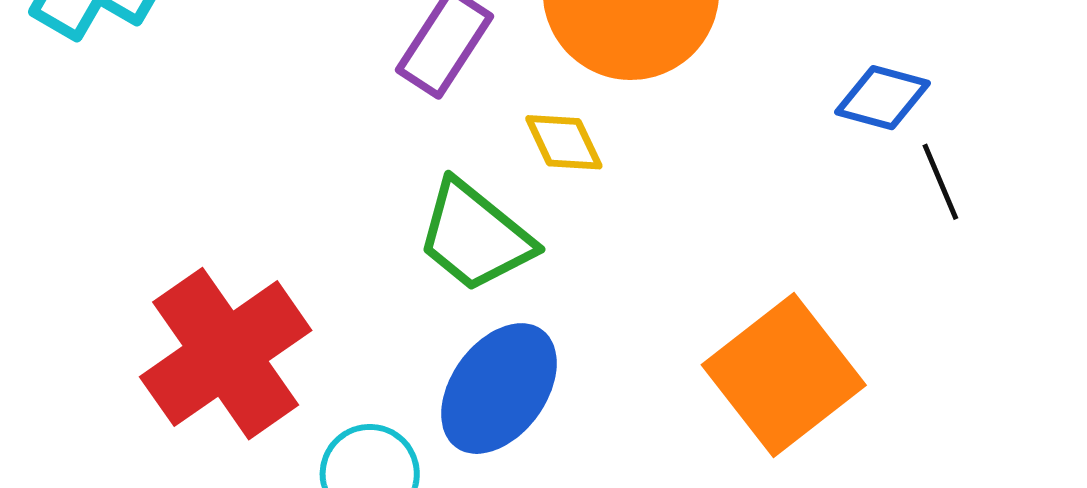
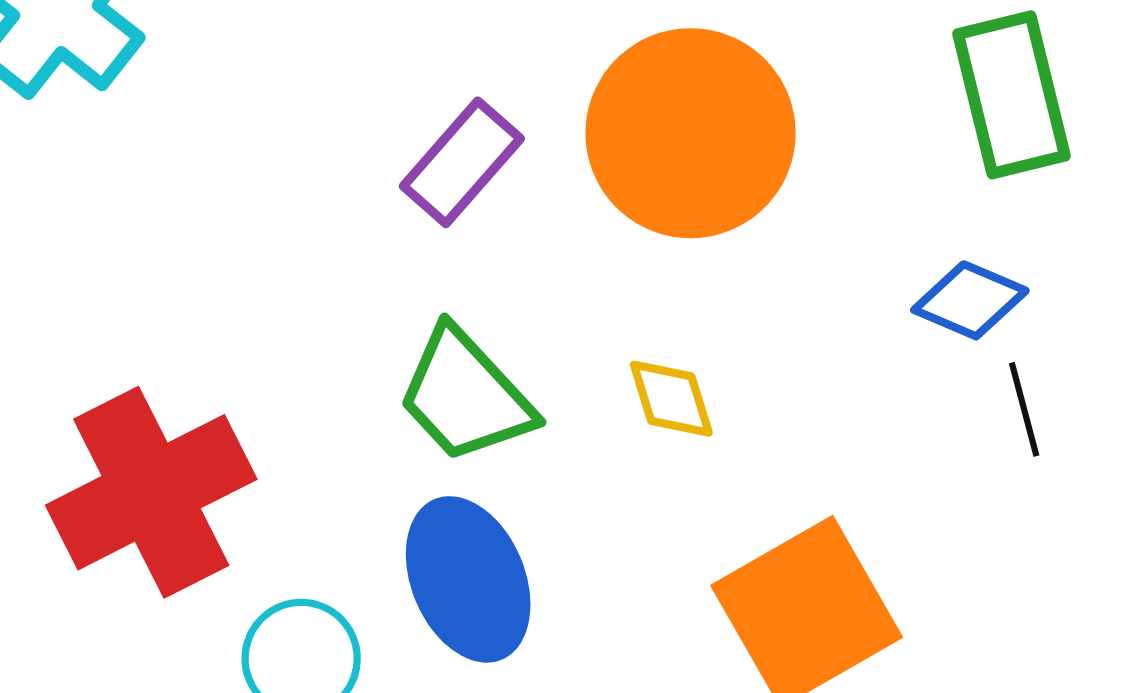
yellow diamond: (564, 142) -> (671, 399), moved
blue ellipse: (499, 389) -> (468, 579), turned -67

